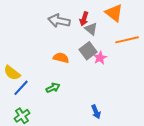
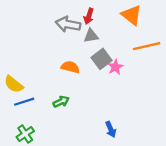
red arrow: (84, 19) -> (89, 16), moved
gray triangle: (91, 29) -> (91, 36), moved, turned -48
blue line: (21, 88) -> (24, 102), turned 30

